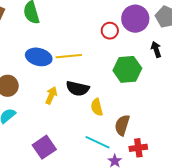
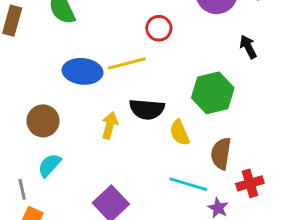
red circle: (110, 31) -> (159, 28), moved
black arrow: (156, 49) -> (248, 47), moved
green hexagon: (127, 69) -> (213, 93), moved

